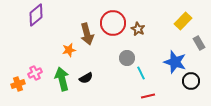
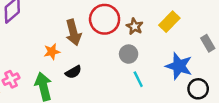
yellow rectangle: (183, 21) -> (169, 22), moved
gray circle: (127, 58) -> (129, 54), moved
black semicircle: (86, 78) -> (73, 72), moved

